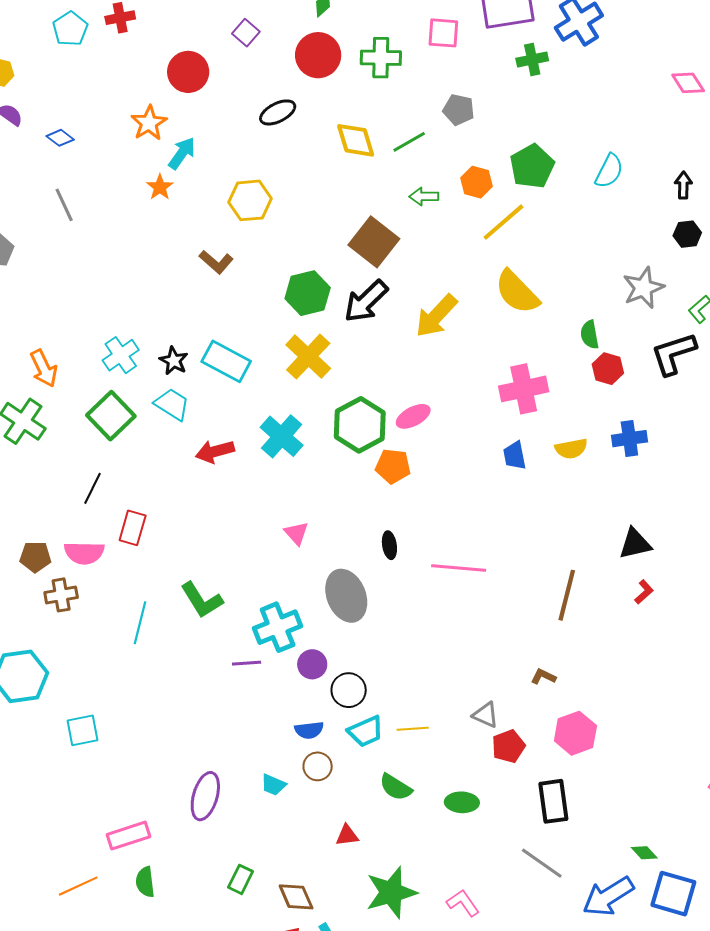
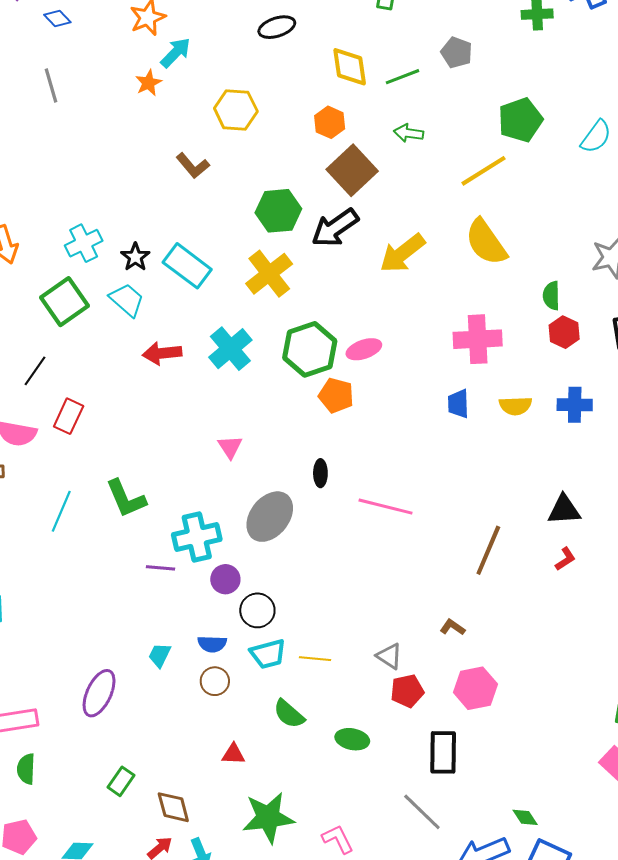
orange hexagon: (476, 182) -> (330, 122), moved
gray ellipse: (346, 596) -> (270, 517), turned 51
cyan trapezoid: (273, 785) -> (160, 655), moved, turned 84

